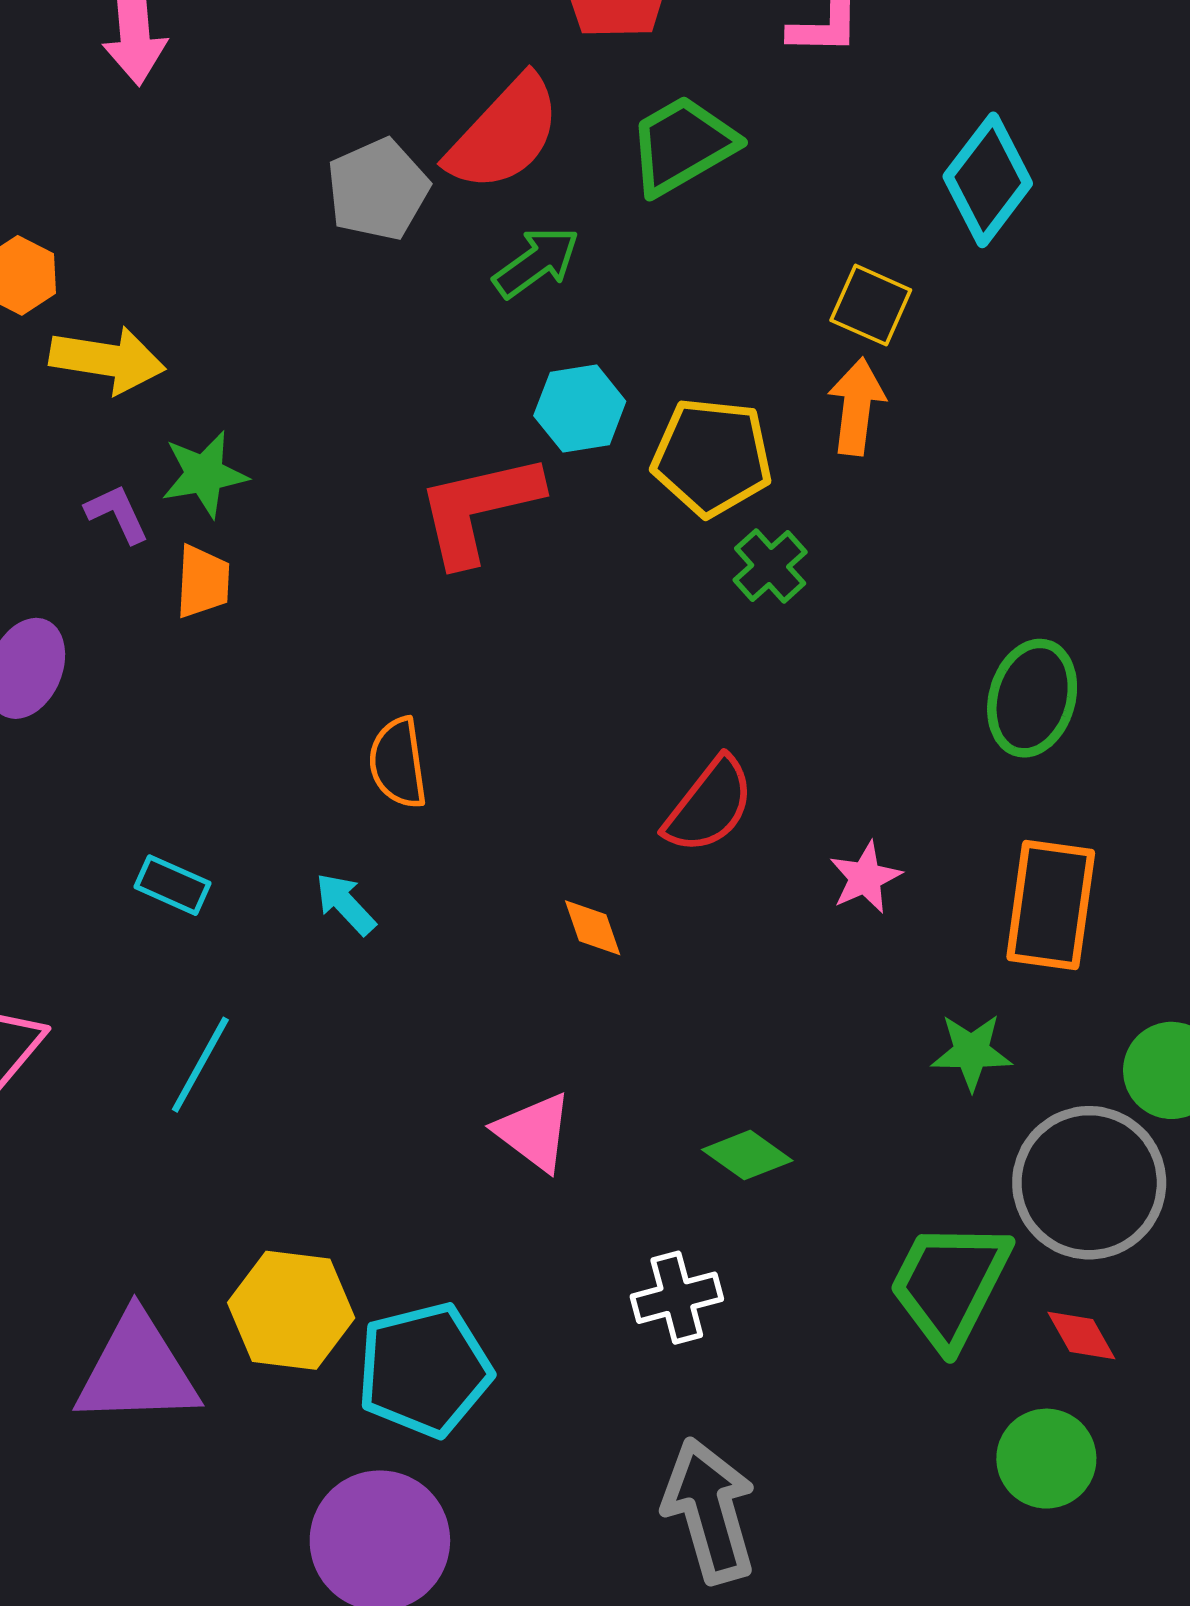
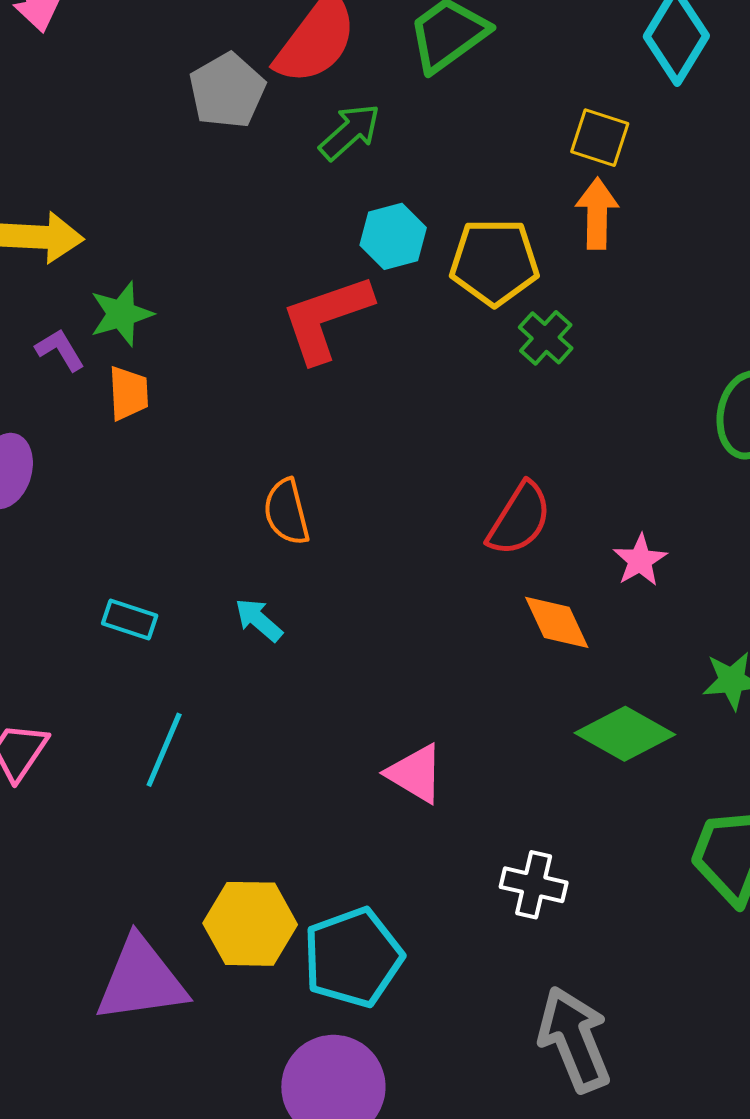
orange diamond: (593, 928) -> (557, 622), moved, size x1.4
green diamond: (747, 1155) -> (625, 734), moved, size x1.5
white cross: (677, 1298) -> (534, 885), turned 34

